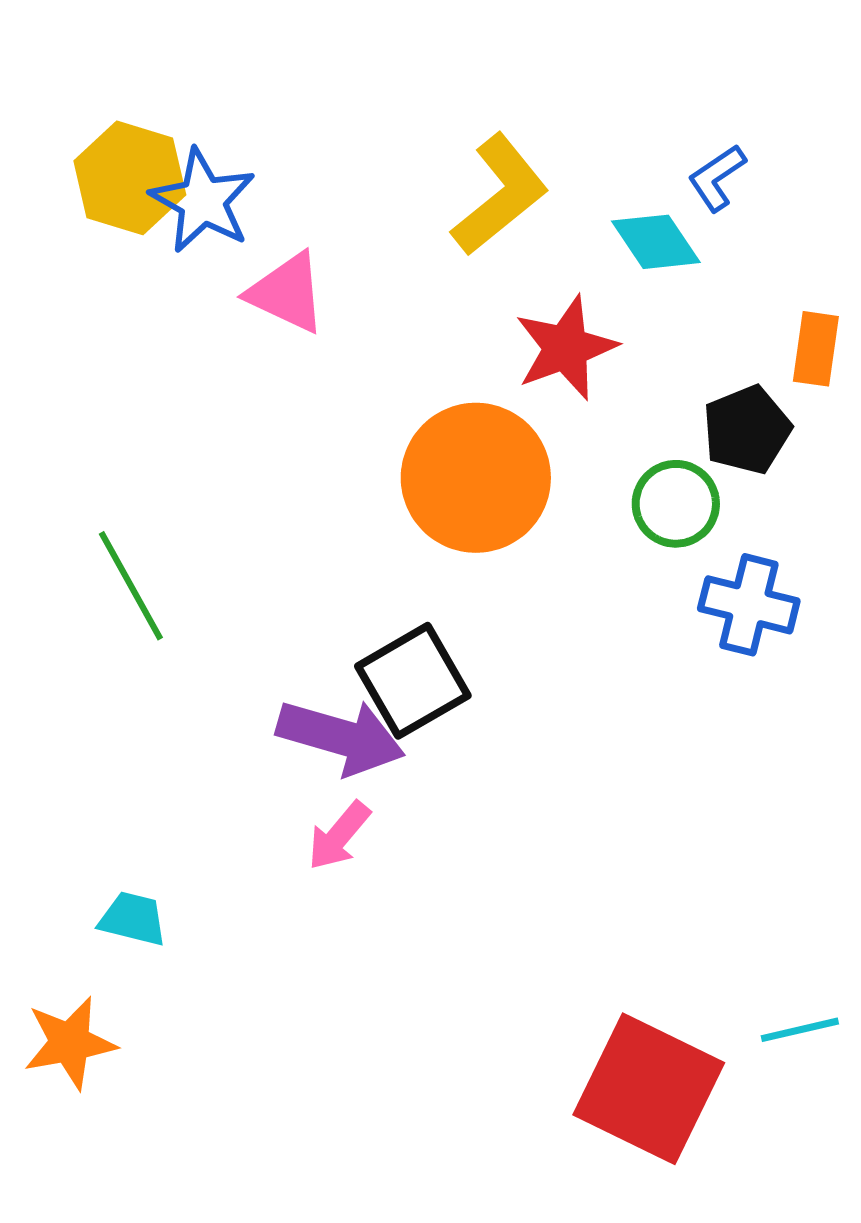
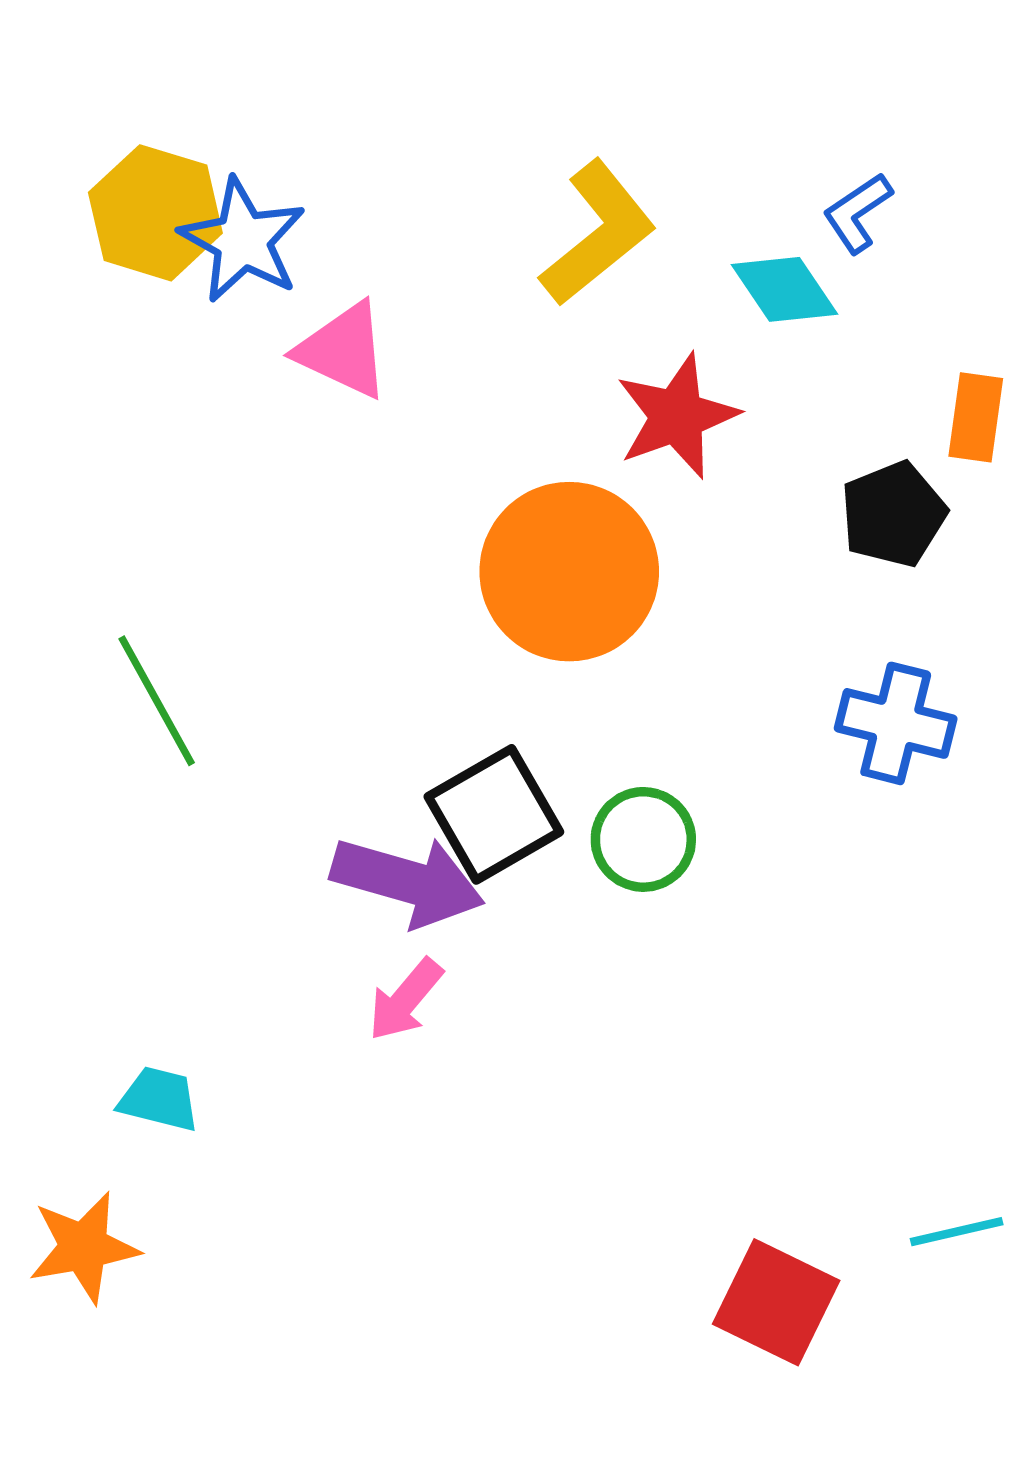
green circle: (676, 504) -> (643, 839), moved
red square: (649, 1089) -> (776, 1302), size x0.7

